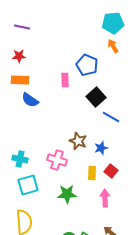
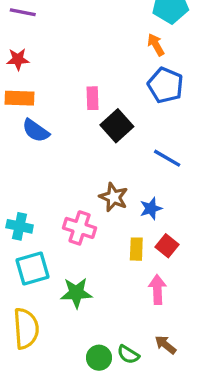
orange arrow: (113, 46) -> (156, 45), moved
blue pentagon: (87, 65) -> (165, 85), moved
black square: (96, 97) -> (117, 126), moved
green star: (67, 194) -> (76, 293), moved

